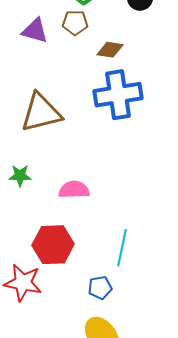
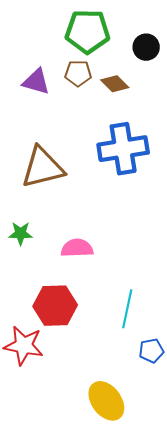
brown diamond: (110, 50) -> (115, 84), moved, turned 36
blue pentagon: (100, 288) -> (151, 351), moved

